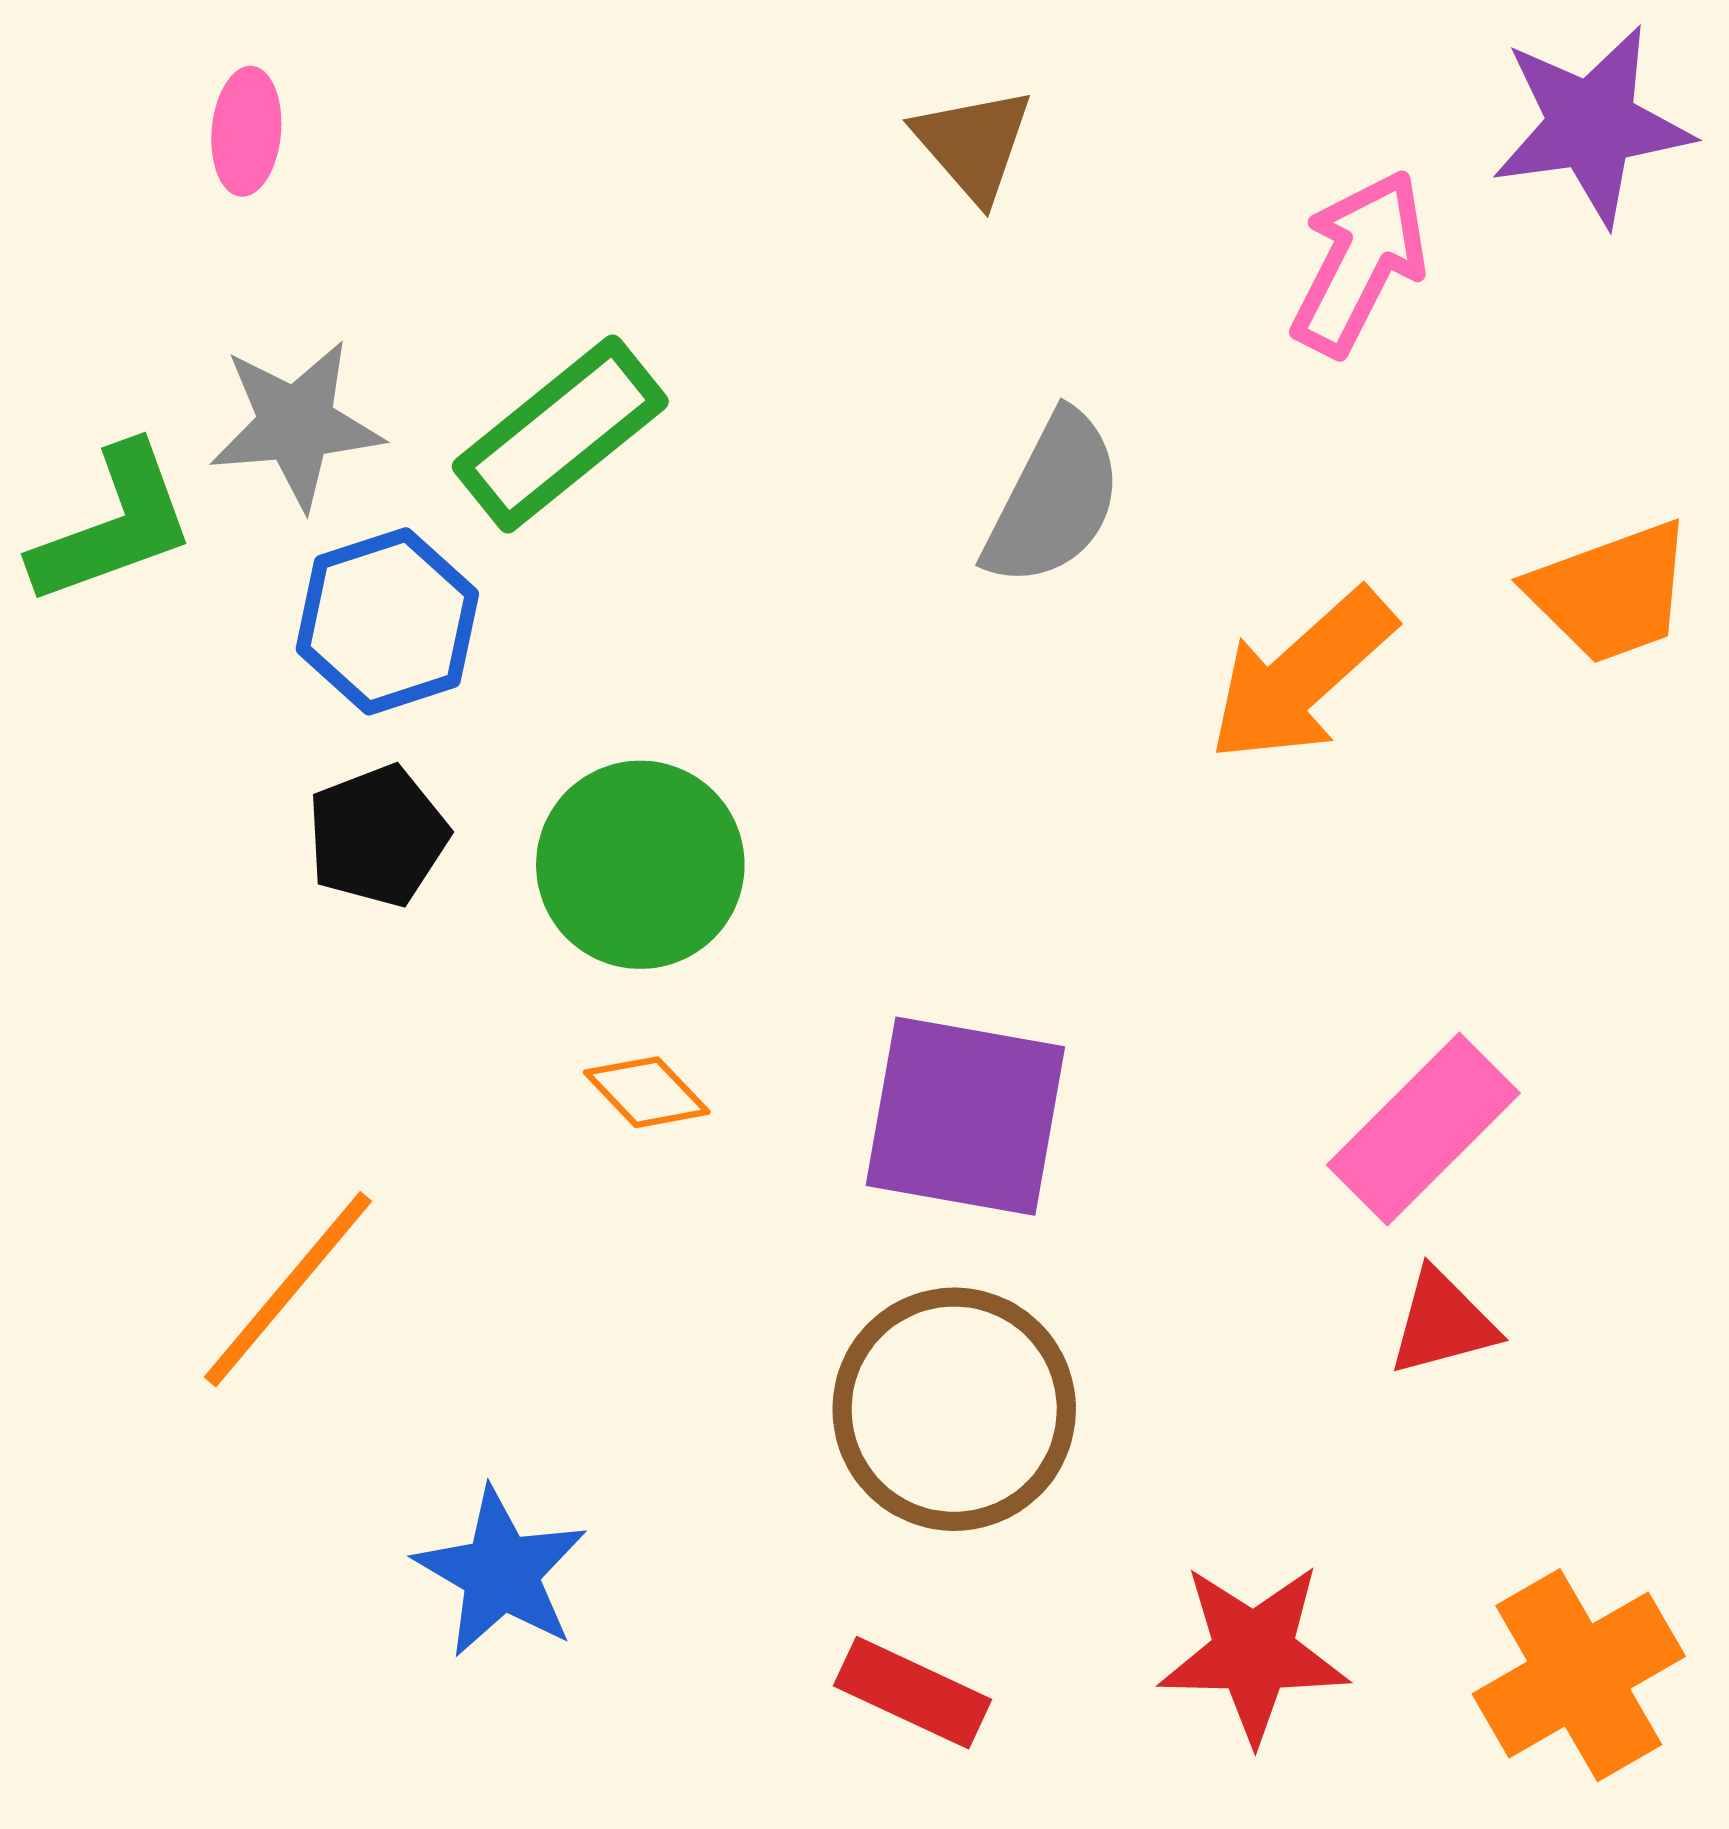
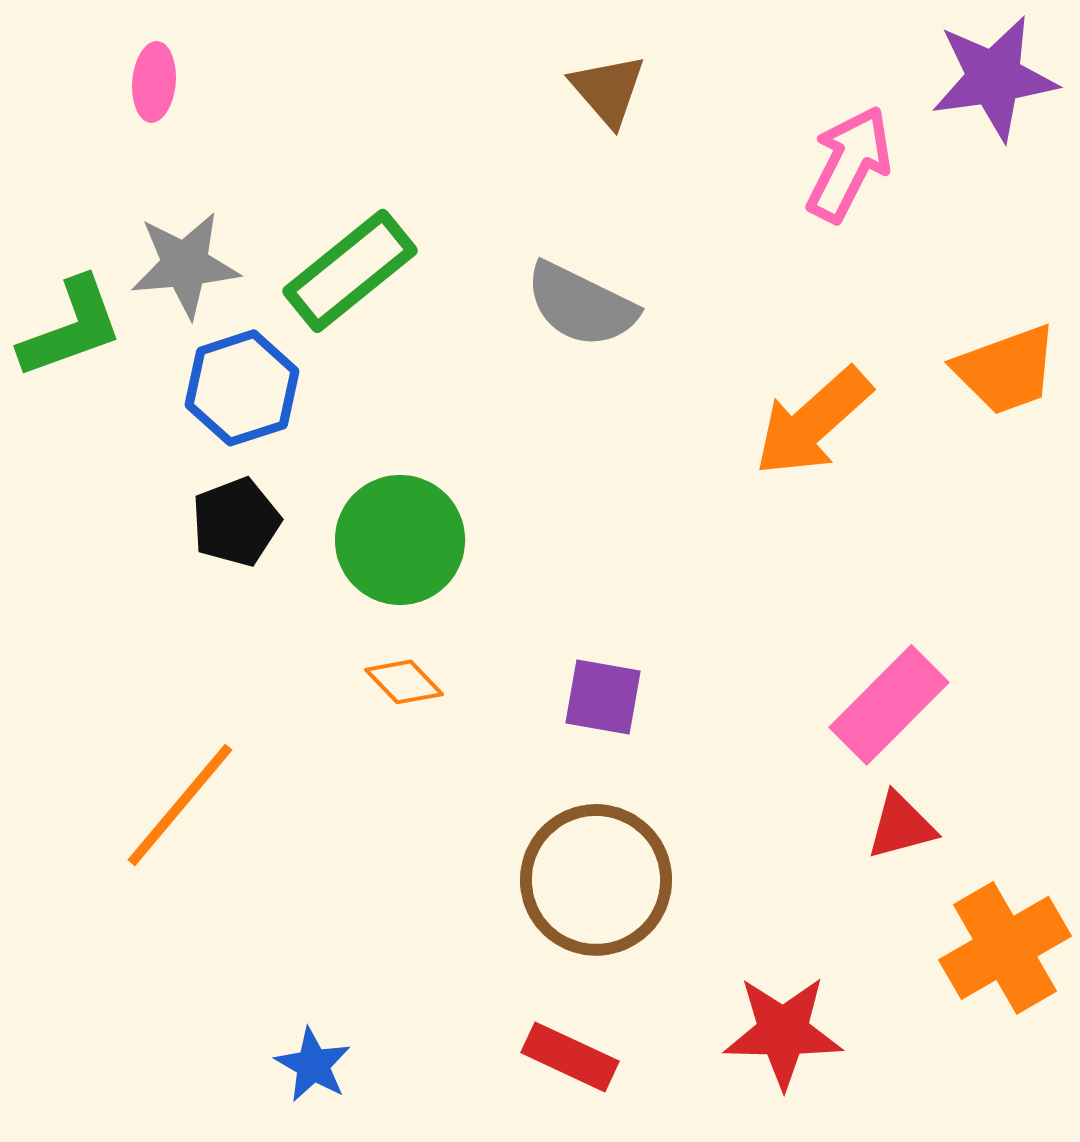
gray semicircle: (1053, 500) -> (581, 305), moved, turned 89
purple square: (965, 1116) -> (603, 697), size x0.6
blue star: (501, 1573) -> (313, 1065), moved, size x0.7
orange cross: (1579, 1675) -> (1005, 948), moved

